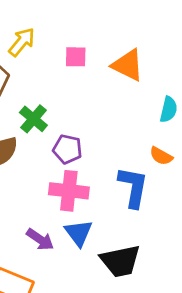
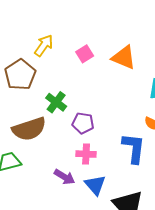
pink square: (76, 57) -> (85, 54), turned -30
pink cross: (69, 191) -> (86, 154), size x0.7
purple arrow: (40, 239) -> (64, 177), moved

